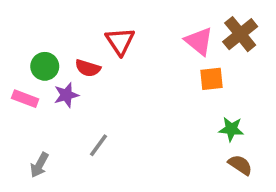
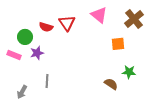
pink triangle: (199, 41) -> (99, 15), moved
red semicircle: (88, 68) -> (46, 27), moved
gray line: (99, 145) -> (47, 81), moved, turned -32
brown semicircle: (240, 165) -> (111, 84), moved

